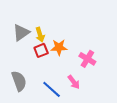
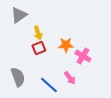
gray triangle: (21, 33) -> (19, 15), moved
orange star: (59, 47) -> (66, 45), moved

